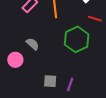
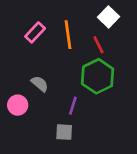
red line: (95, 19) -> (98, 45), moved, turned 48
purple line: (70, 84) -> (73, 106), moved

